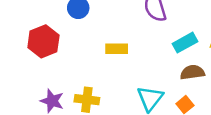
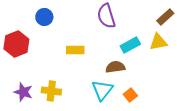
brown semicircle: (192, 72) -> (115, 67), moved

